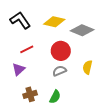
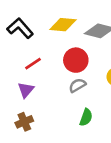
brown cross: (30, 94) -> (24, 122), moved
green semicircle: (55, 97) -> (86, 117), moved

